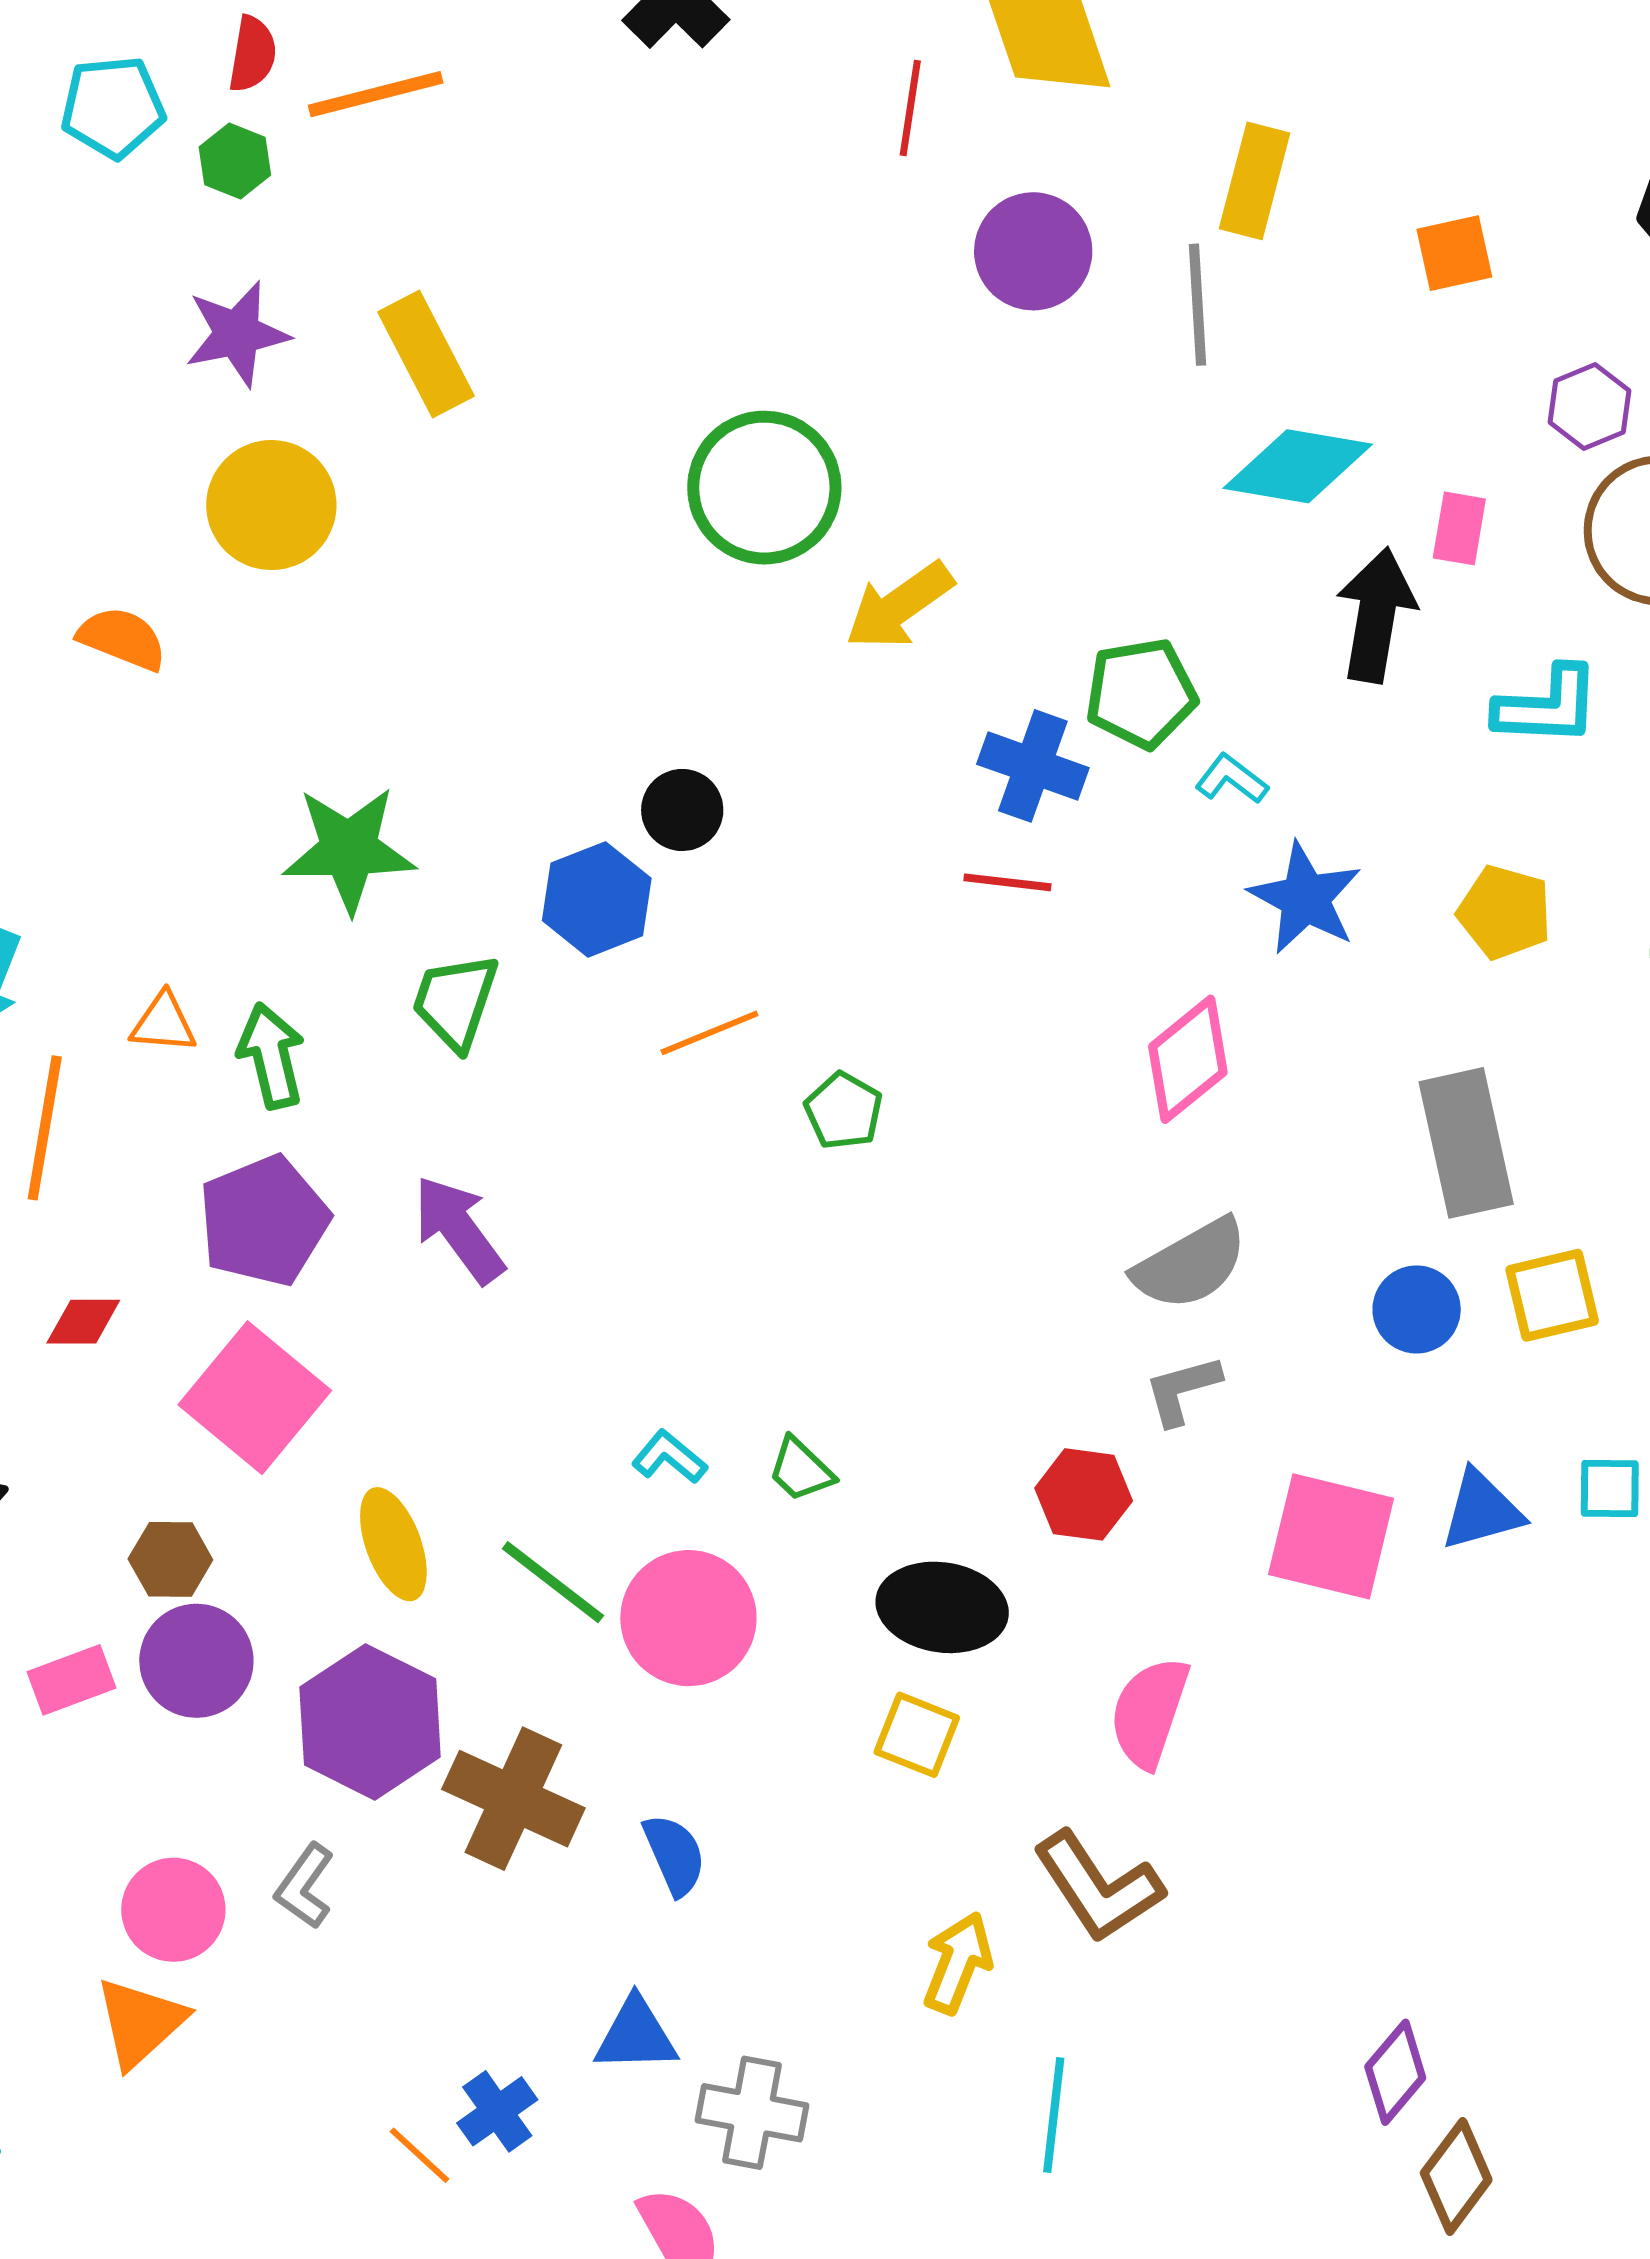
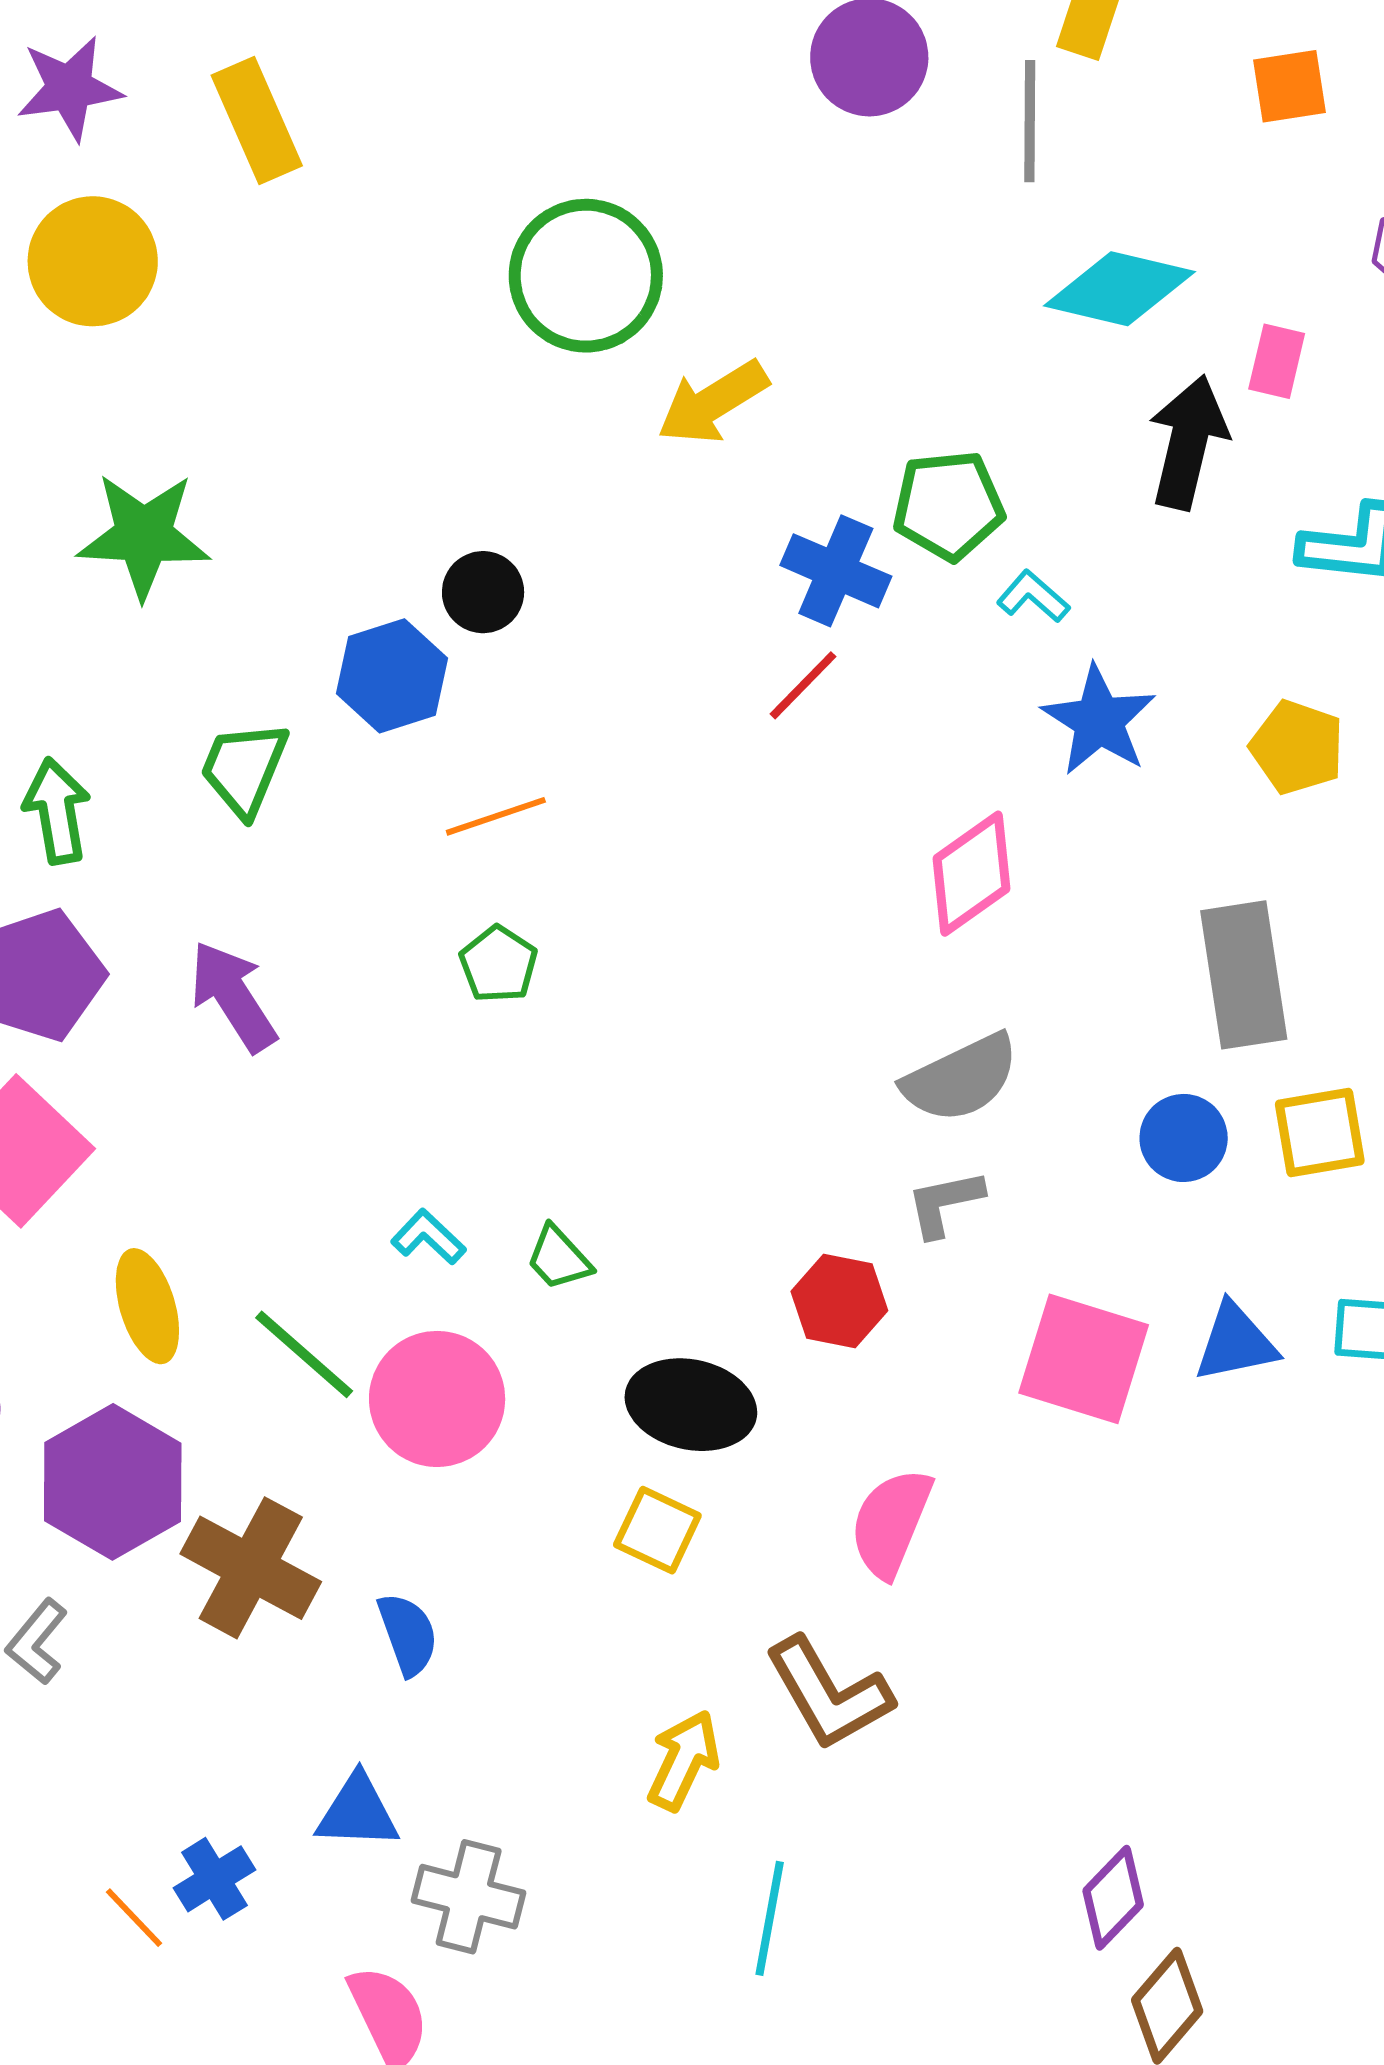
green star: (349, 849) -> (144, 536), moved
red line: (1007, 882) -> (803, 685), turned -56
green pentagon: (844, 1111) -> (498, 964), moved

